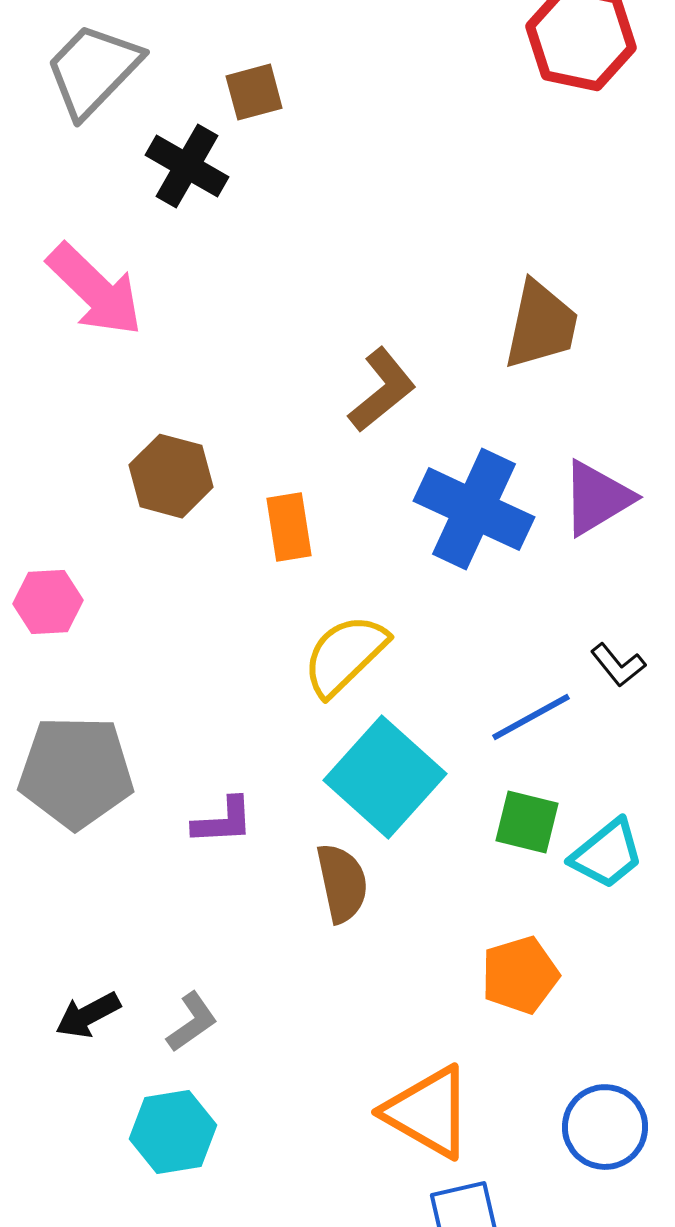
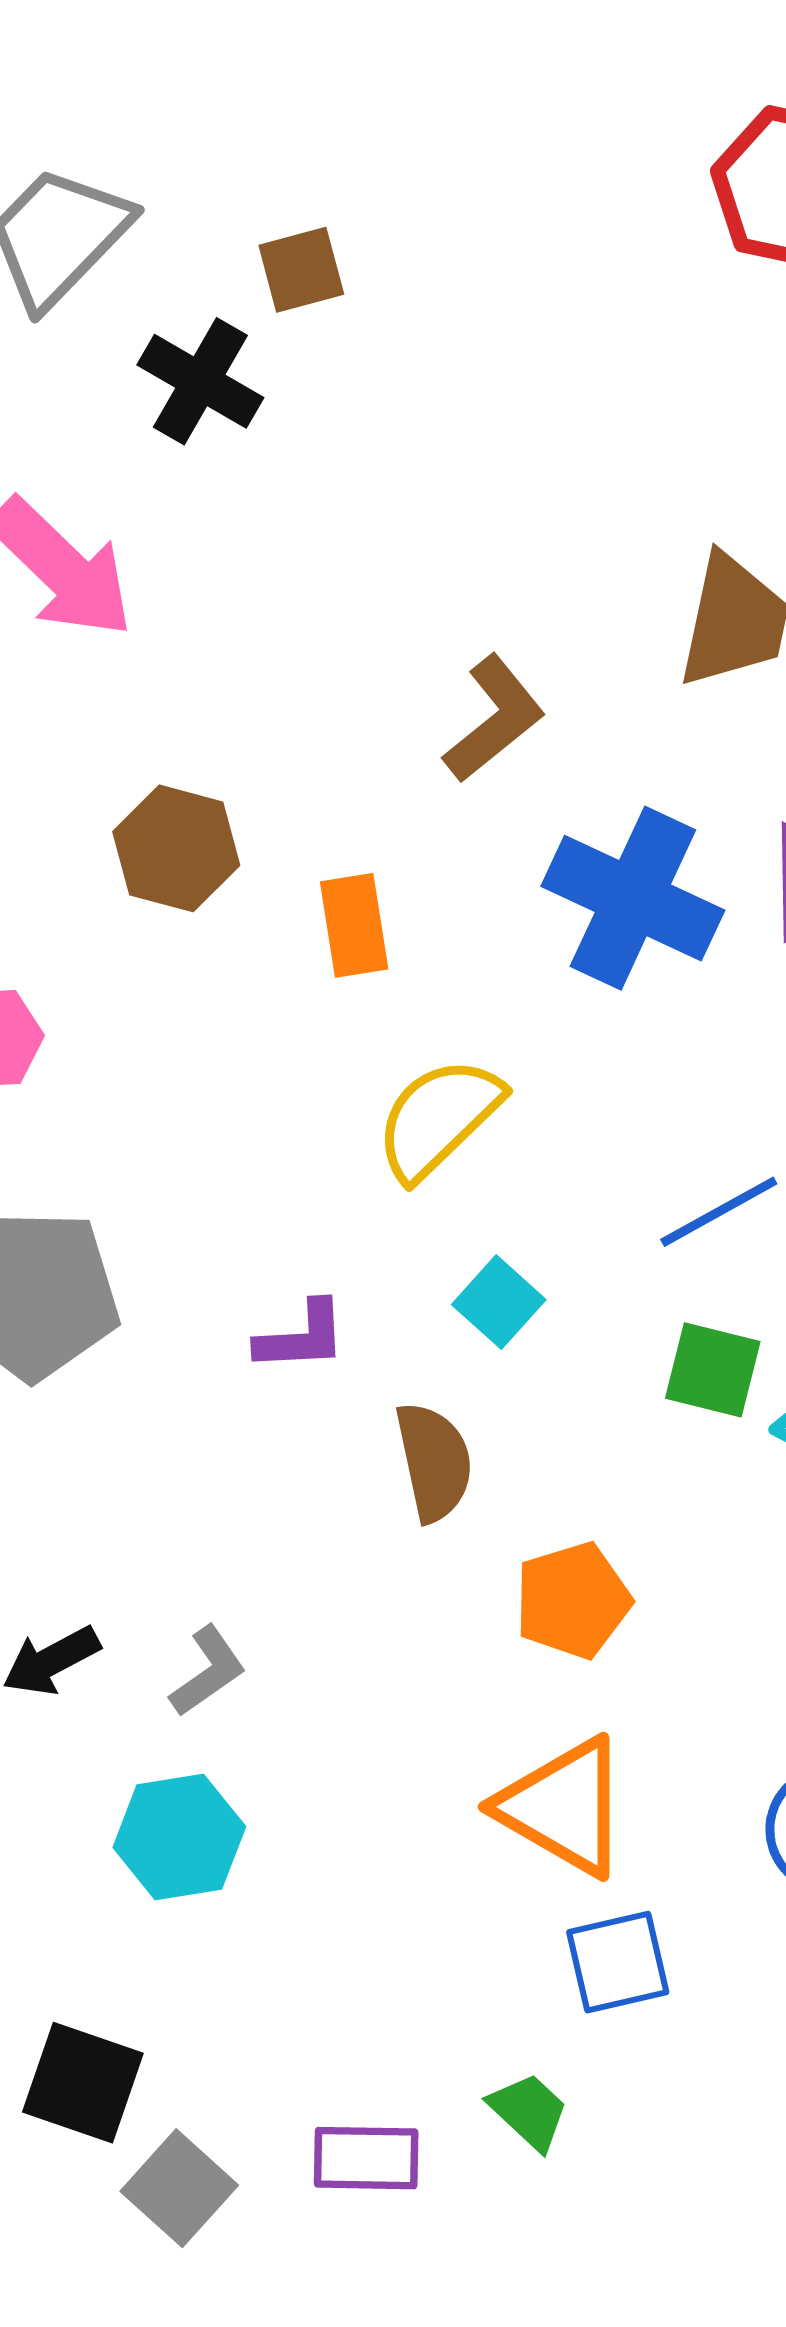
cyan square: (385, 777) -> (499, 1302), size x0.5
purple L-shape: (223, 821) -> (301, 1337), moved
orange pentagon: (520, 975) -> (573, 1600), moved

